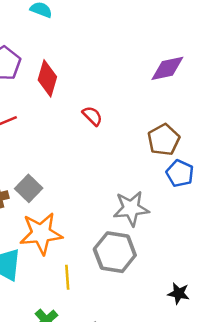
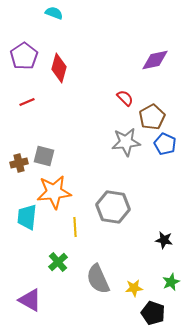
red semicircle: (92, 116) -> (125, 98), moved
gray square: (29, 188) -> (44, 156), turned -30
gray star: (131, 208) -> (126, 142), moved

